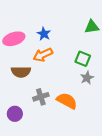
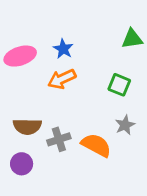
brown semicircle: (21, 72) -> (27, 126), moved
gray star: (87, 78) -> (125, 125), moved

